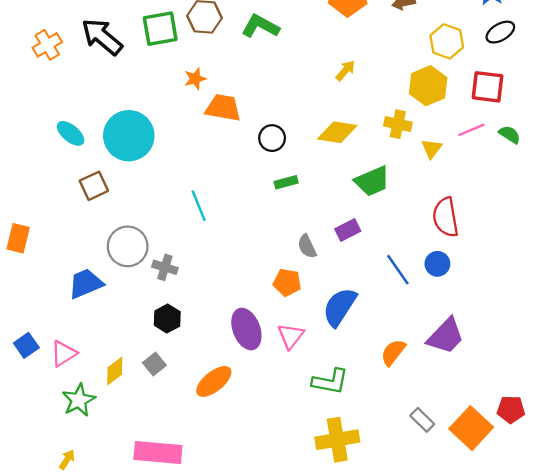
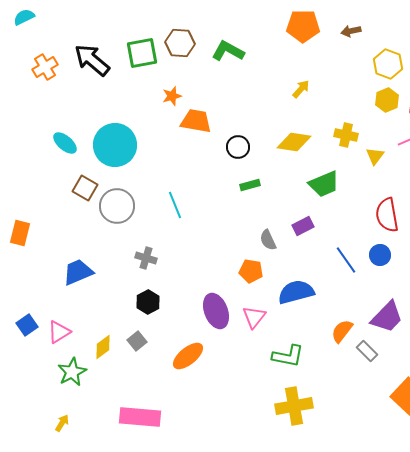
yellow hexagon: (428, 86) -> (387, 100), moved, size x0.7
brown square: (94, 186) -> (85, 188), turned -35
gray circle: (128, 246) -> (117, 206), moved
blue semicircle: (340, 307) -> (296, 292), turned 42
gray rectangle: (422, 420) -> (367, 351), moved

